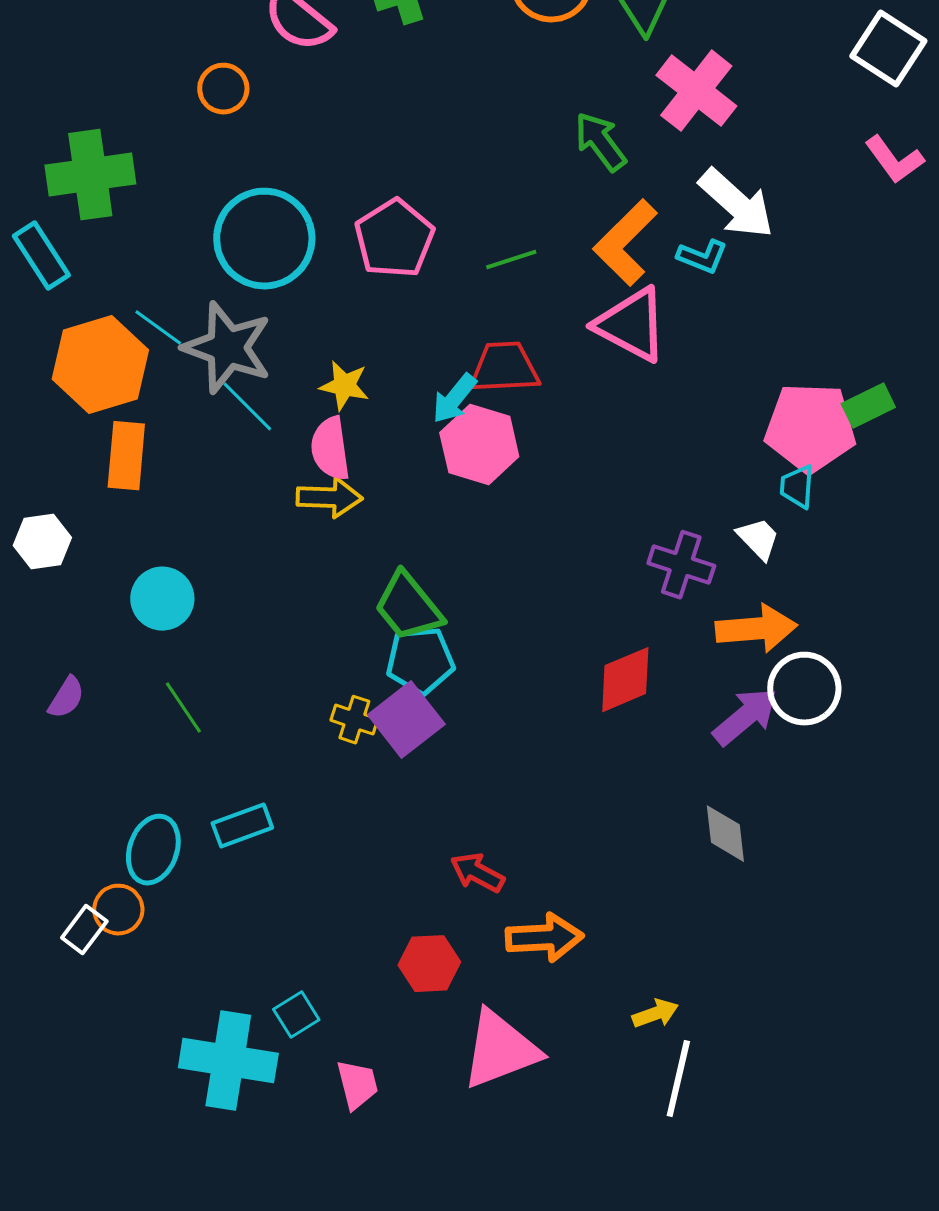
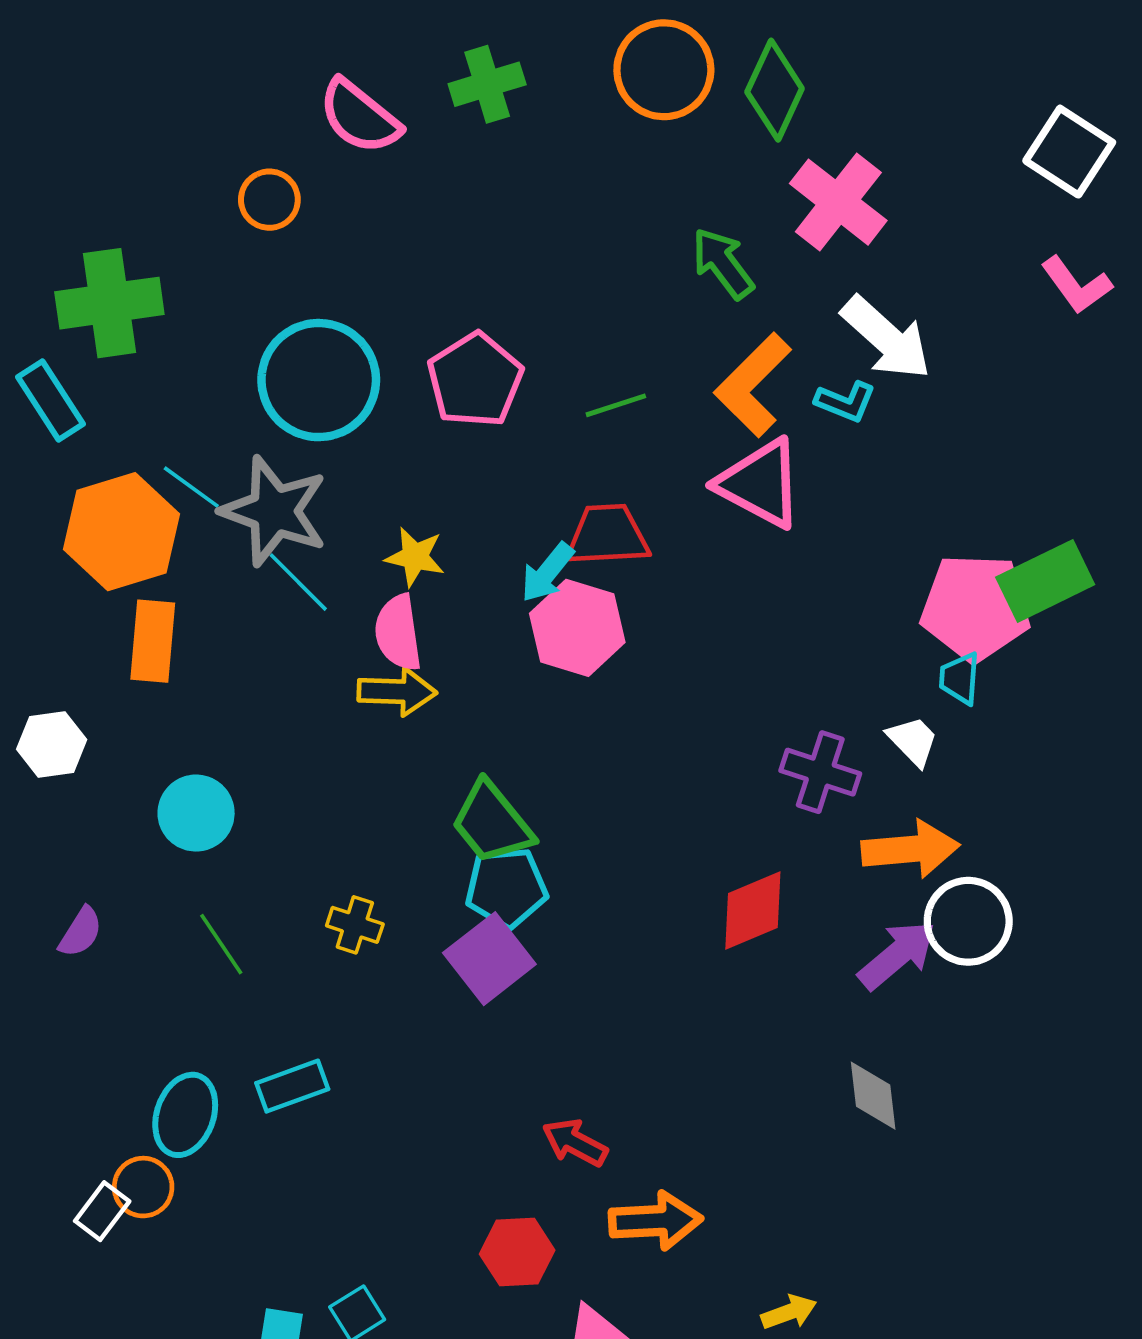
green rectangle: (868, 406) -> (1045, 581), size x1.5
yellow cross: (354, 720) -> (355, 925), moved

